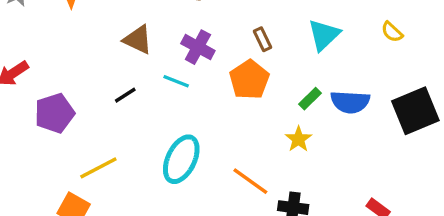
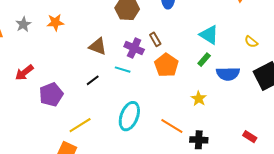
yellow semicircle: (392, 32) -> (251, 42), moved
cyan triangle: (324, 35) -> (209, 35), turned -40
brown rectangle: (263, 39) -> (155, 39), moved
green rectangle: (310, 99) -> (204, 60), moved

